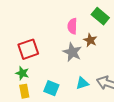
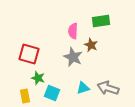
green rectangle: (100, 16) -> (101, 21), turned -48
red square: (28, 49) -> (29, 54), turned 35
green star: (22, 73) -> (38, 78), moved

